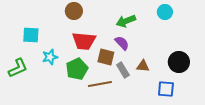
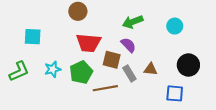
cyan circle: (165, 12) -> (175, 26), moved
cyan star: (50, 57) -> (53, 69), moved

